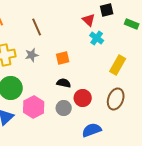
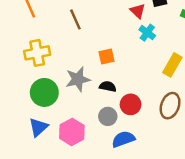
gray star: (32, 55) -> (78, 79), moved, size x1.5
pink hexagon: (34, 107) -> (72, 132), moved
blue semicircle: (92, 130) -> (123, 139), moved

